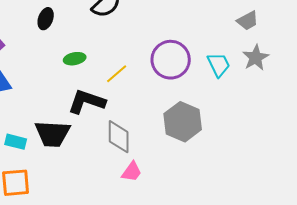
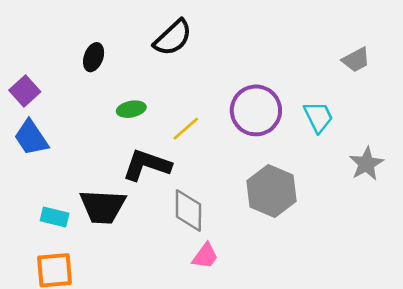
gray star: (256, 58) -> (366, 164), moved

